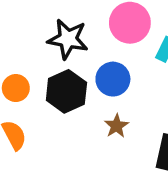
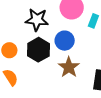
brown star: (116, 126) -> (69, 67), size x1.5

